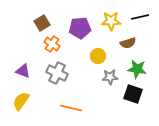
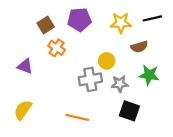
purple pentagon: (80, 28) -> (79, 20), moved
purple triangle: (23, 71) -> (25, 66), moved
gray cross: (57, 73) -> (90, 79), moved, turned -35
black square: (133, 94) -> (129, 111), moved

